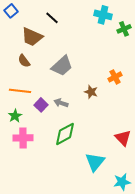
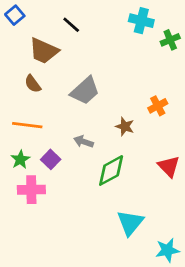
purple square: (41, 105) -> (51, 159), moved
green diamond: (65, 134) -> (111, 170), moved
red triangle: (123, 138) -> (169, 166), moved

